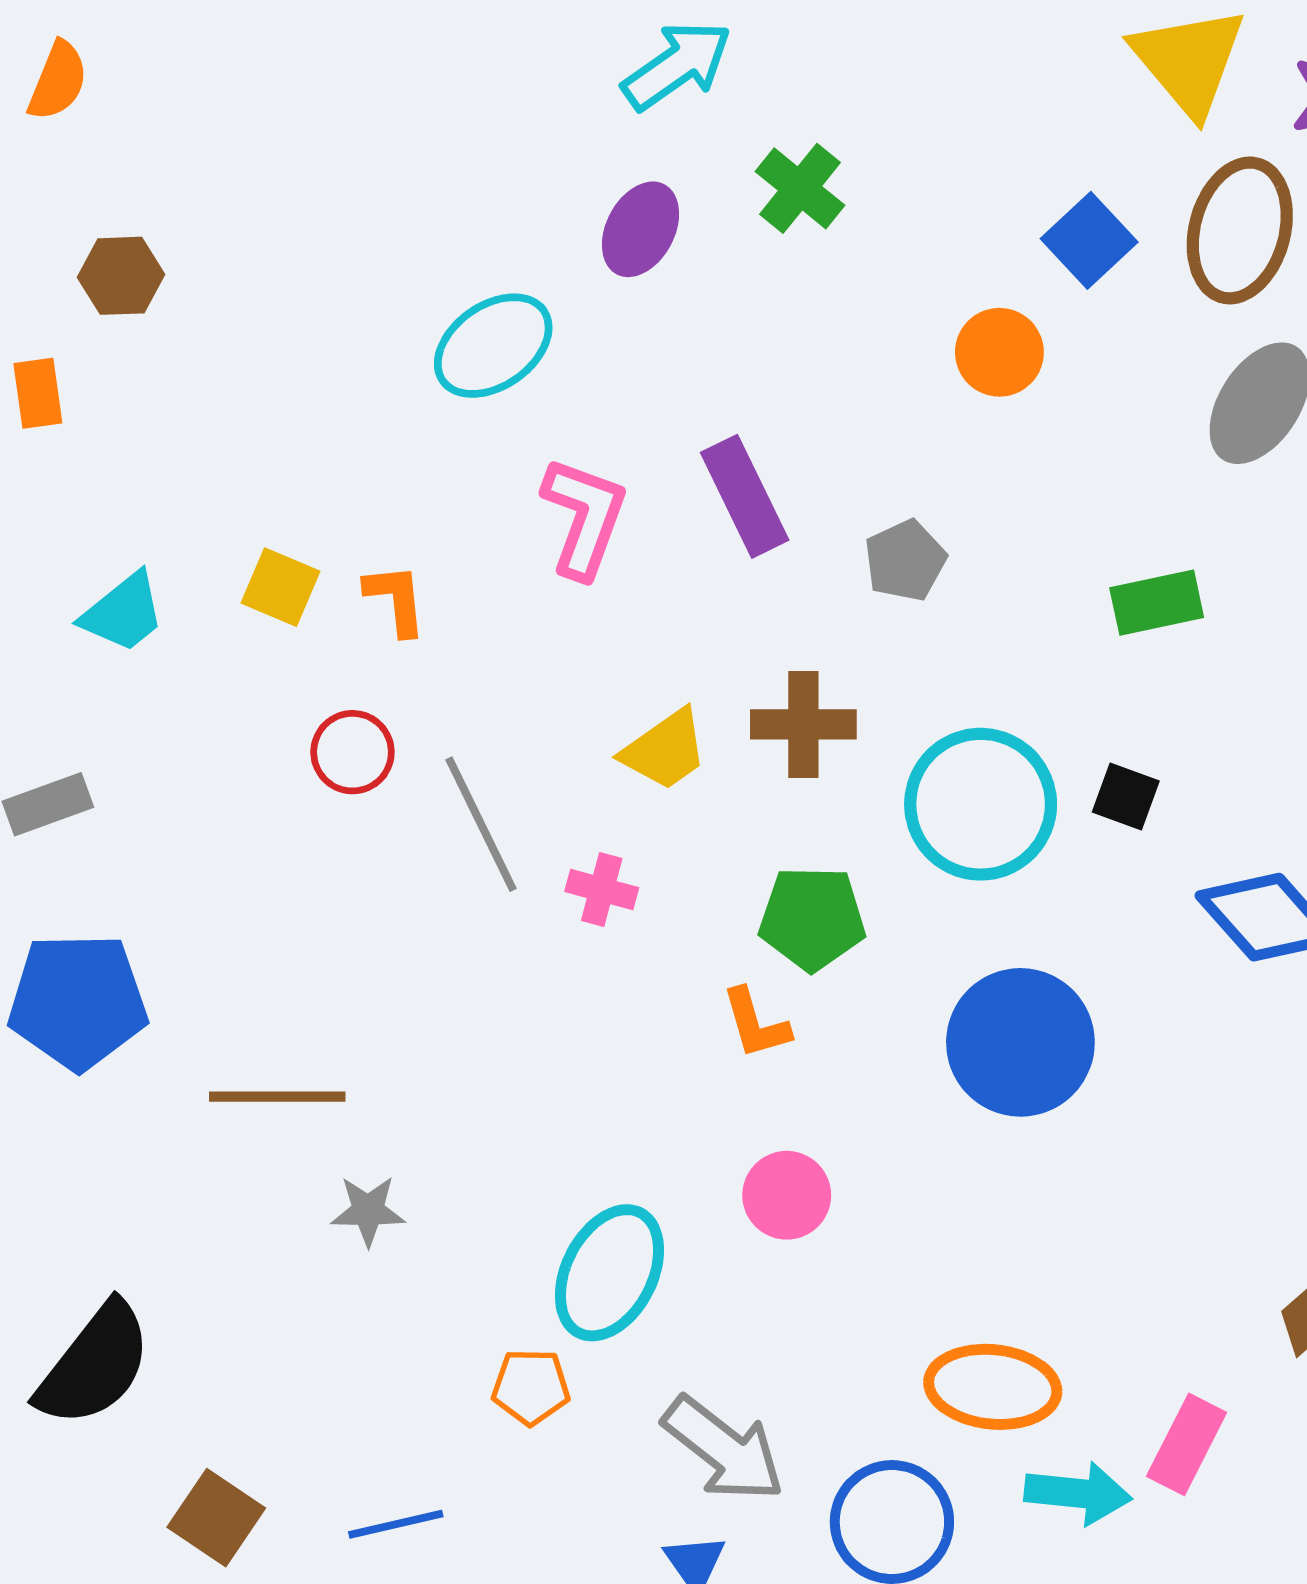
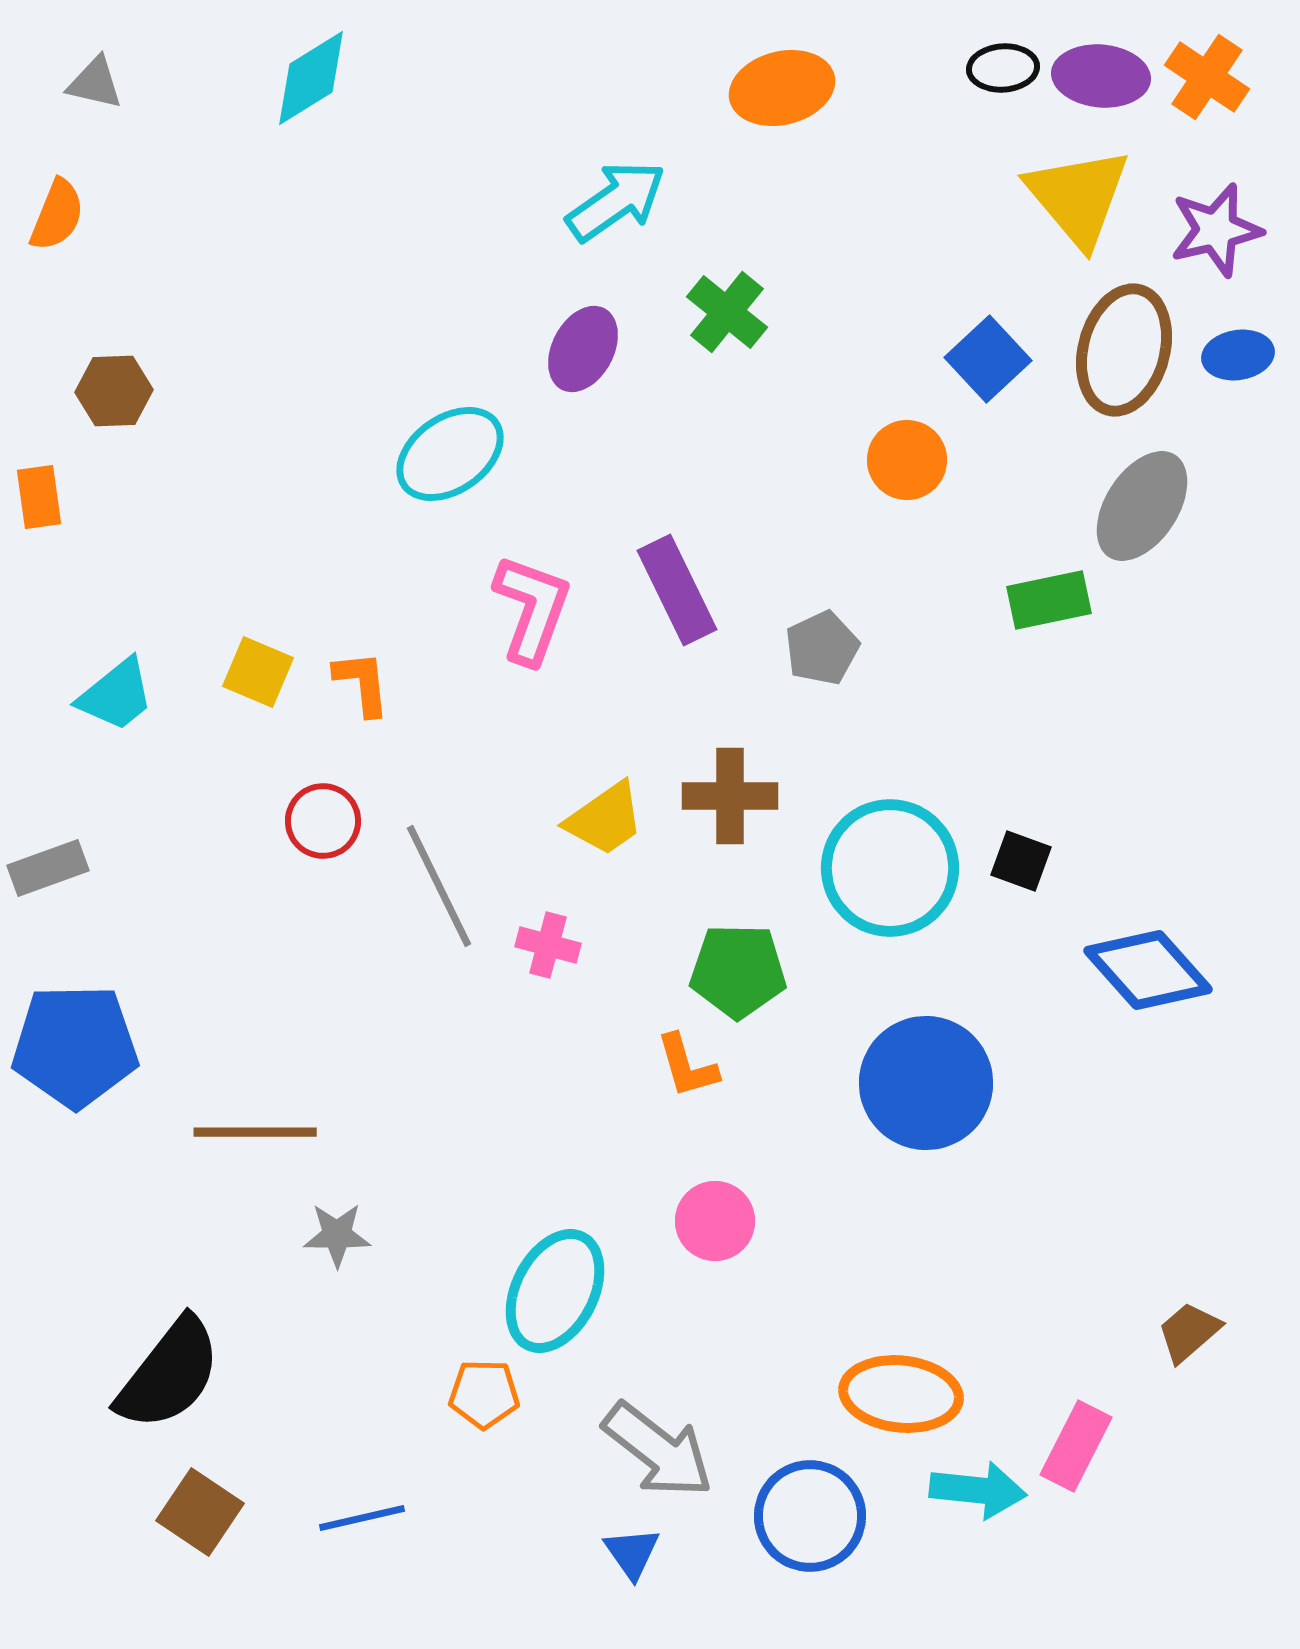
green rectangle: (1157, 603) -> (1049, 600), moved
black semicircle: (94, 1365) -> (169, 1374), moved

